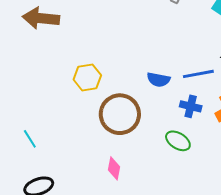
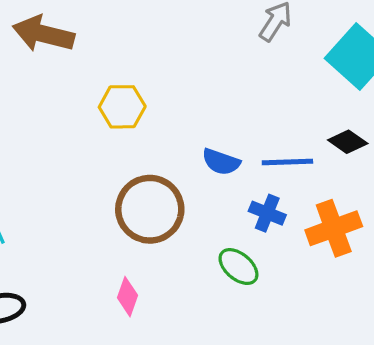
yellow hexagon: (87, 77) -> (122, 107), moved

